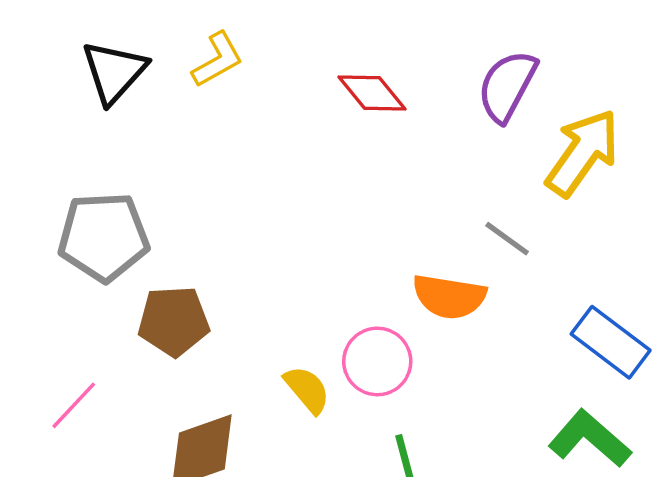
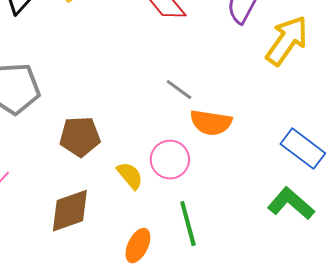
gray line: (507, 239) -> (179, 90), moved
brown pentagon: (174, 321) -> (80, 137), moved

